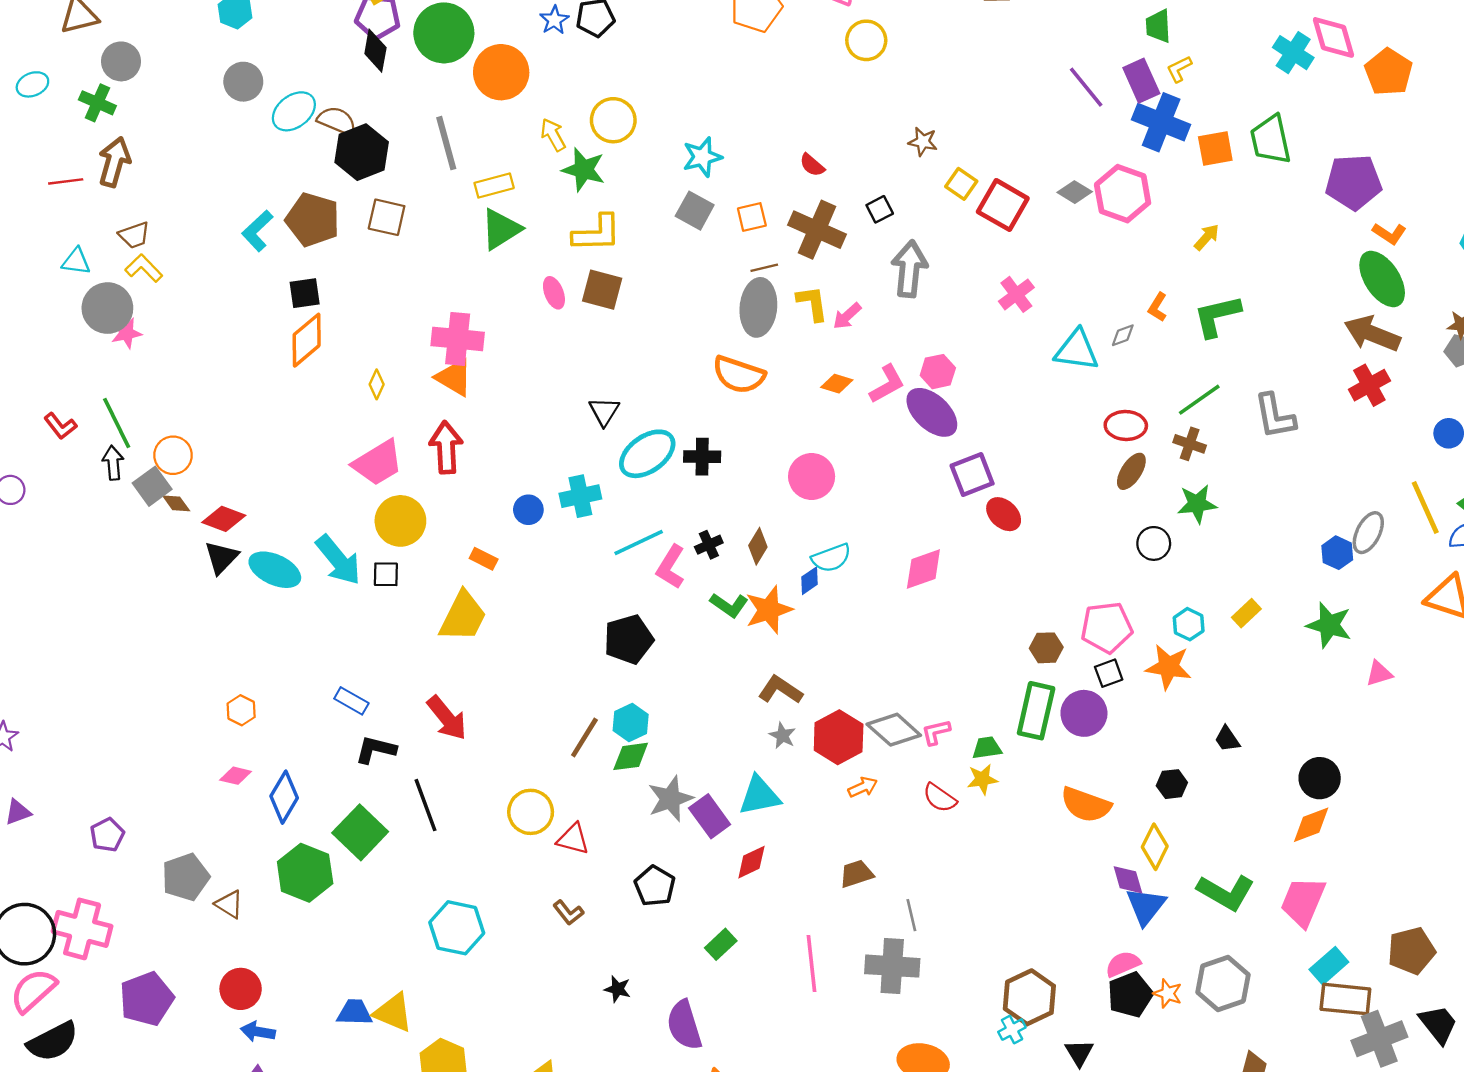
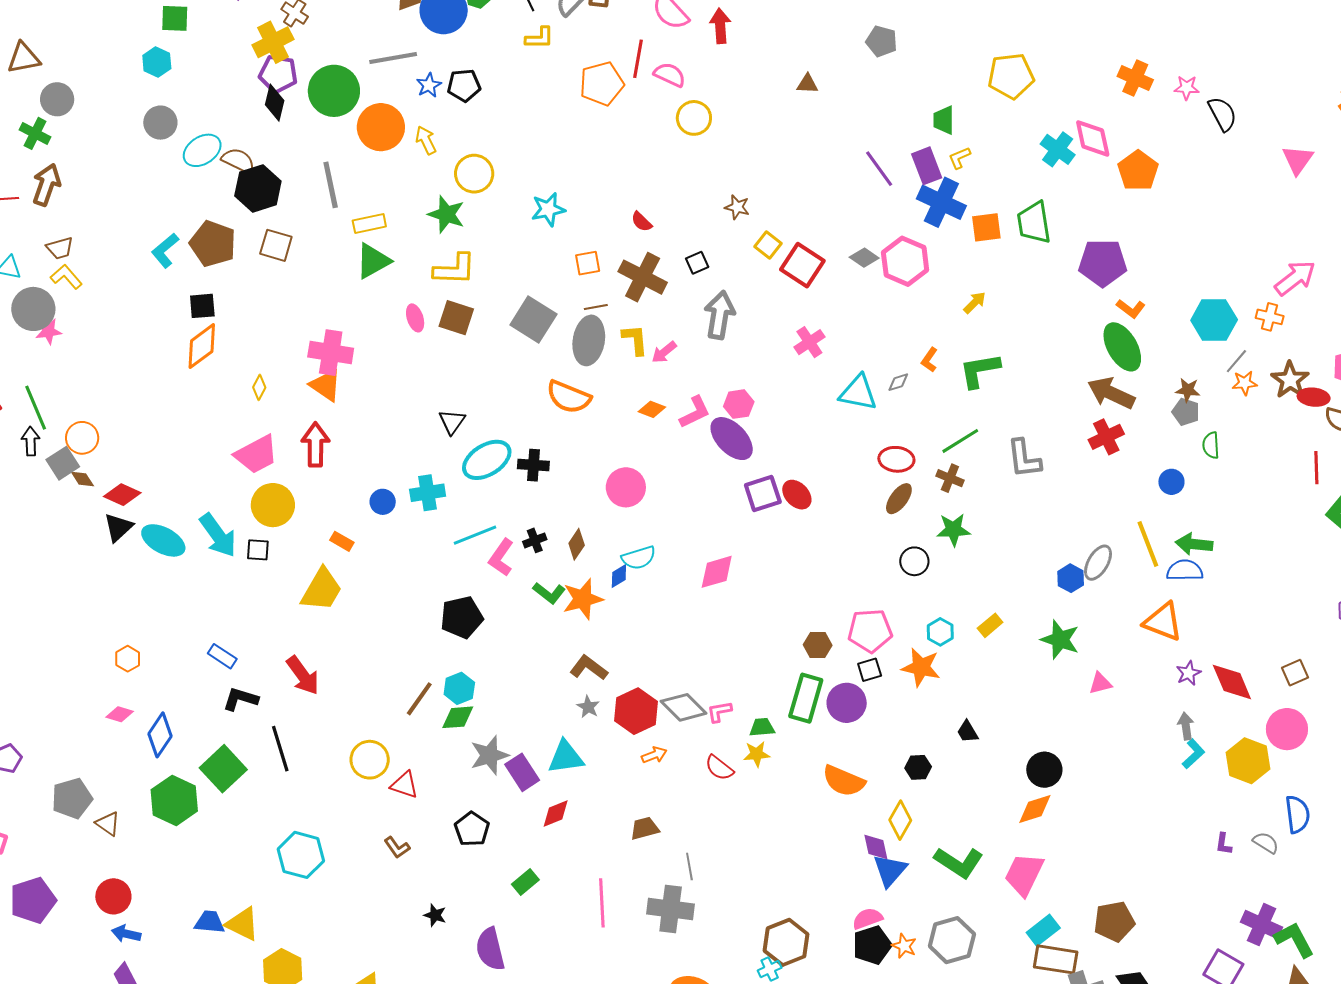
yellow arrow: (553, 135) -> (426, 140), moved
gray square: (695, 211) -> (533, 319), moved, size x1.4
red ellipse: (1004, 514) -> (797, 495), moved

